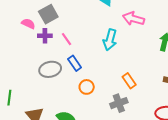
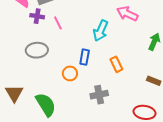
blue rectangle: (75, 63) -> (85, 57), moved, turned 35
orange rectangle: (129, 81) -> (116, 64), moved

